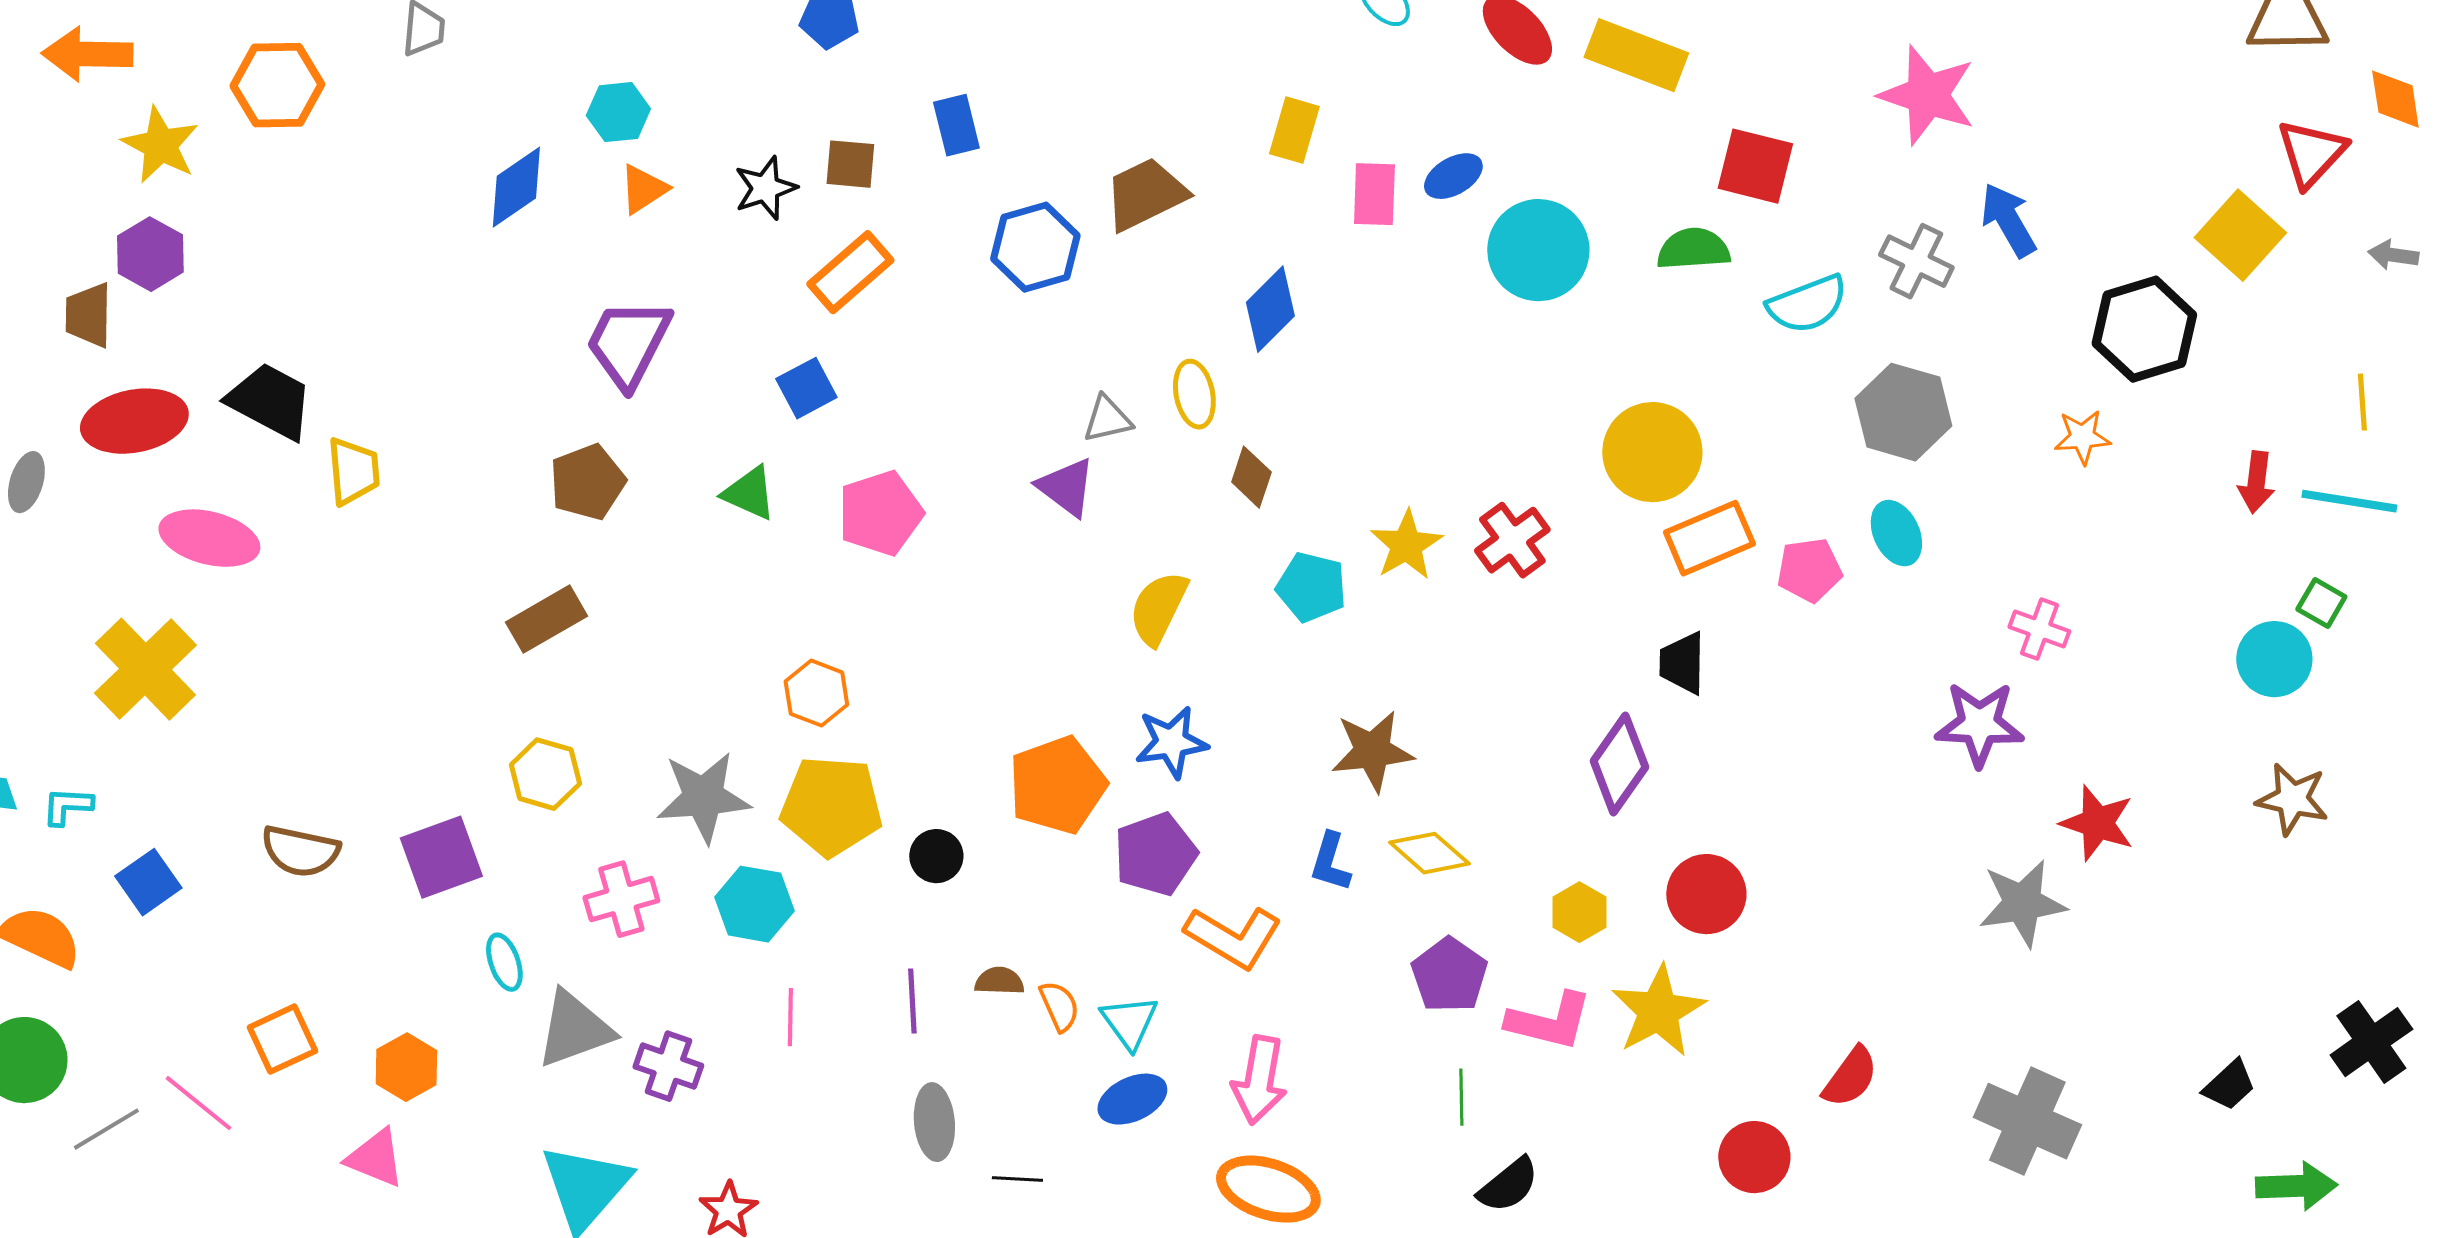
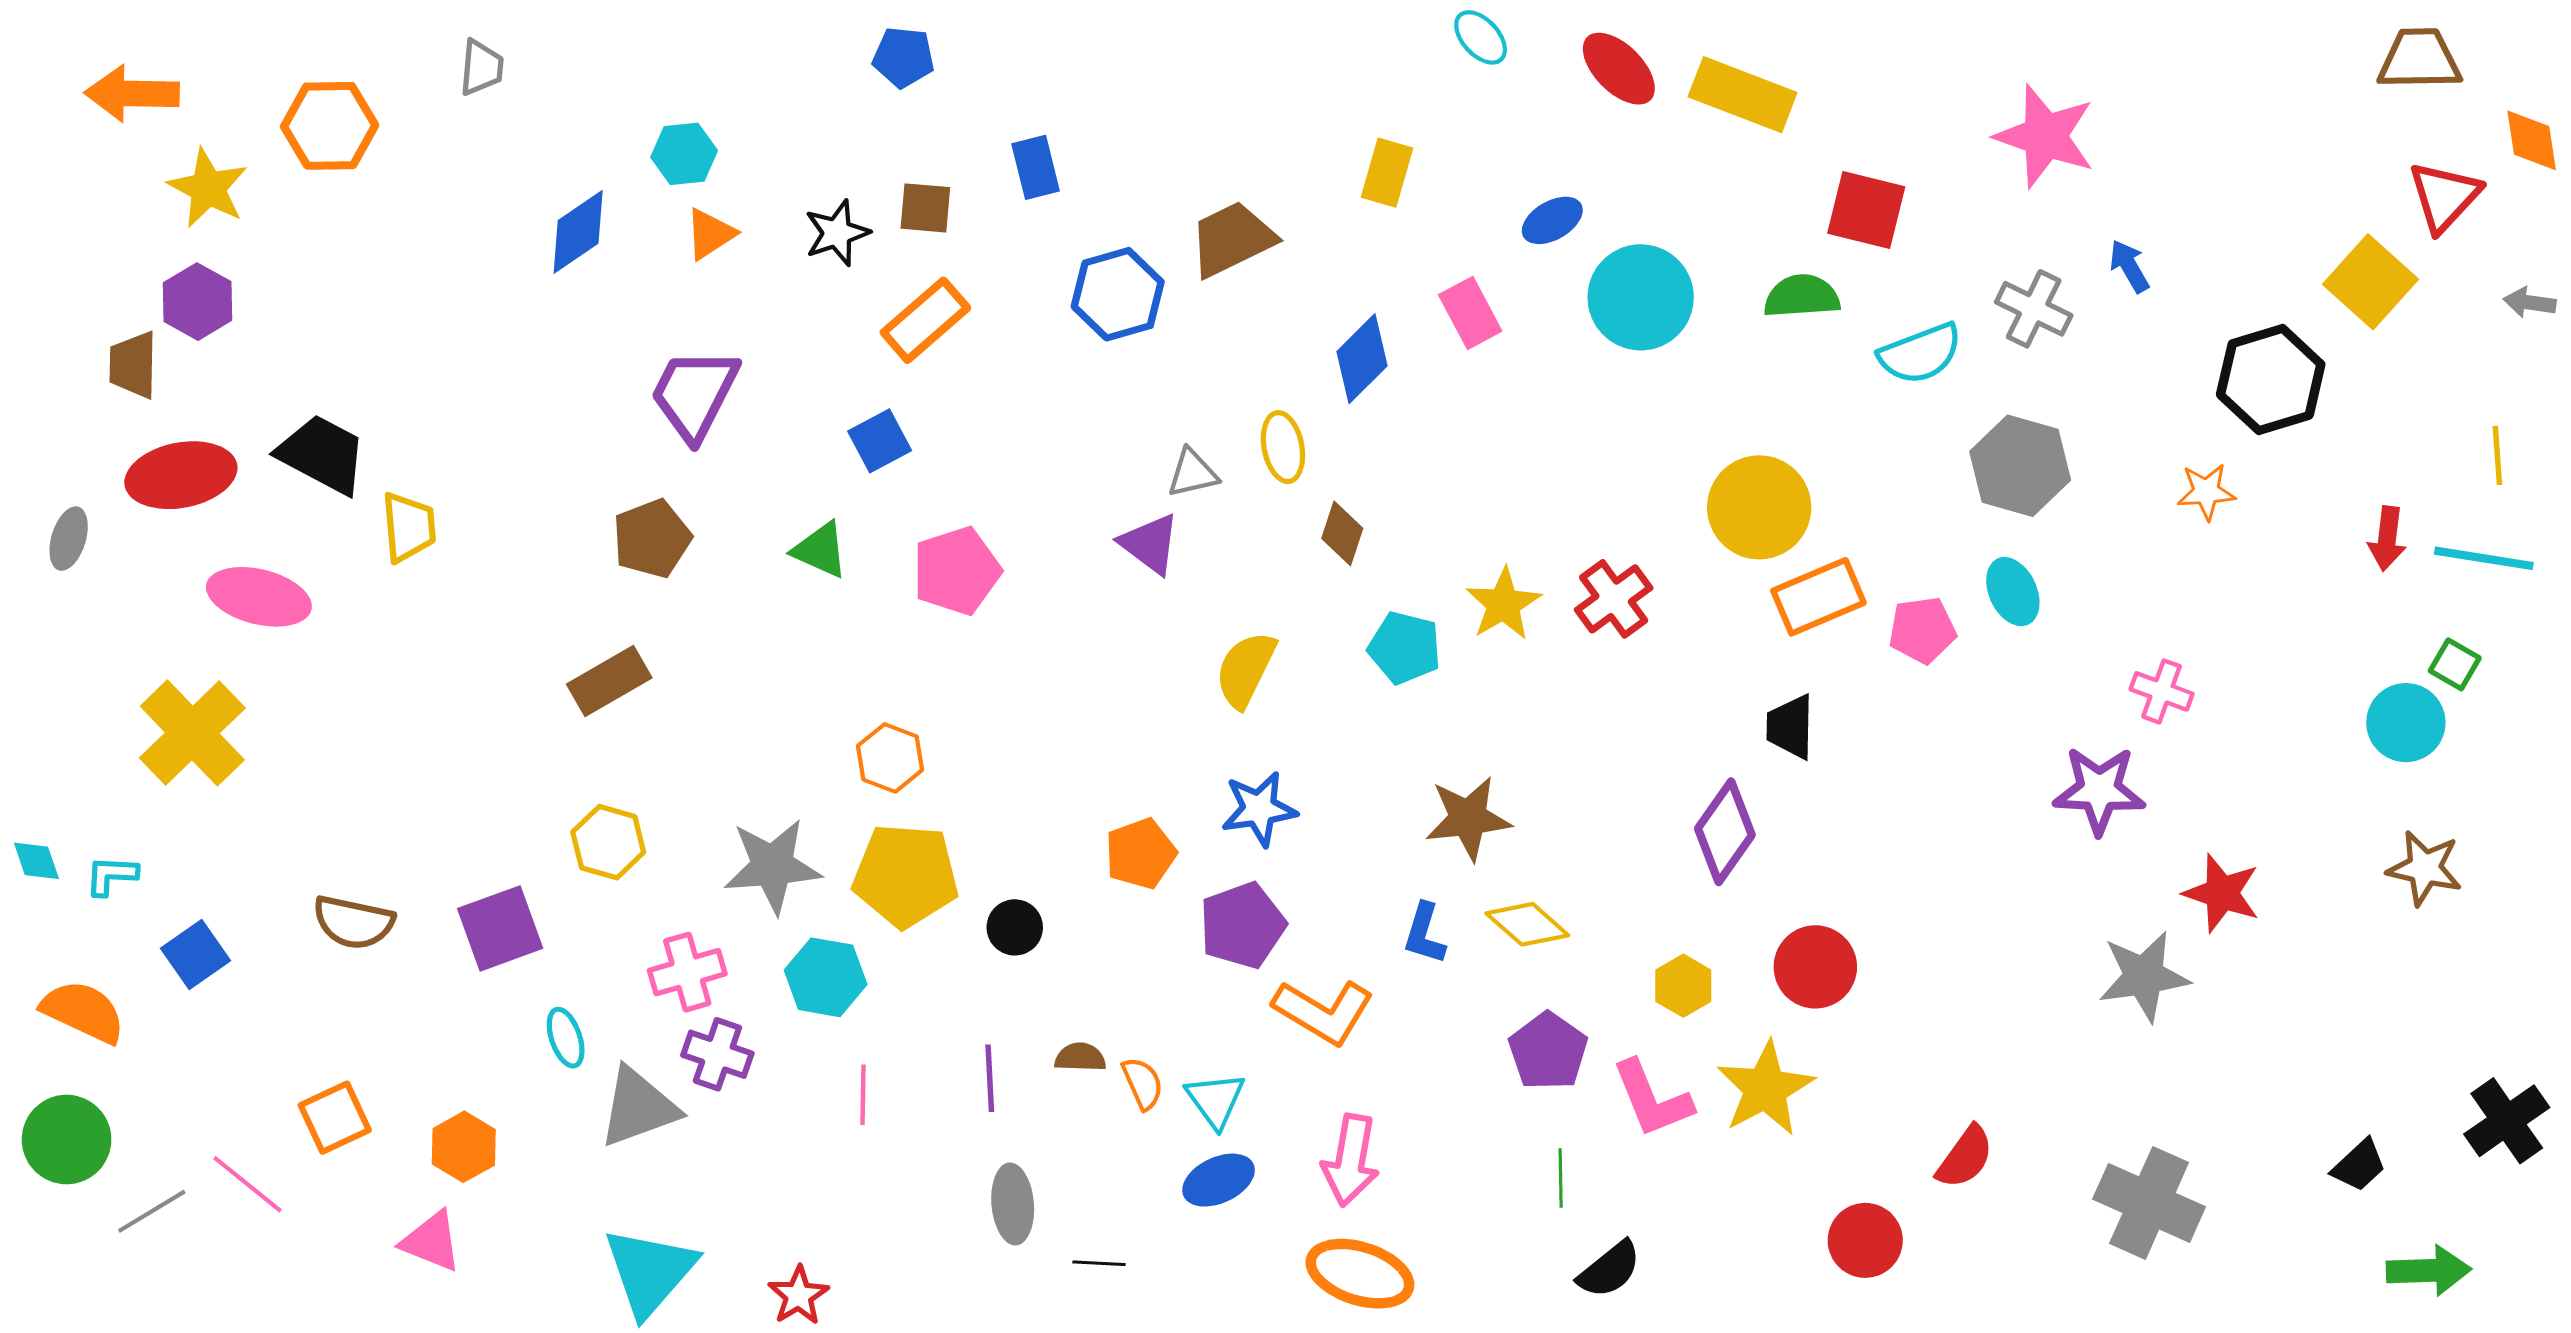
pink rectangle: (1374, 194) -> (1470, 313), moved, turned -30
blue arrow: (2008, 220) -> (2129, 266), size x0.7
orange pentagon: (1057, 785) -> (1141, 854), size x0.7
pink L-shape: (1549, 1021) -> (1652, 1099), turned 54
purple cross: (668, 1066) -> (717, 1054), moved

